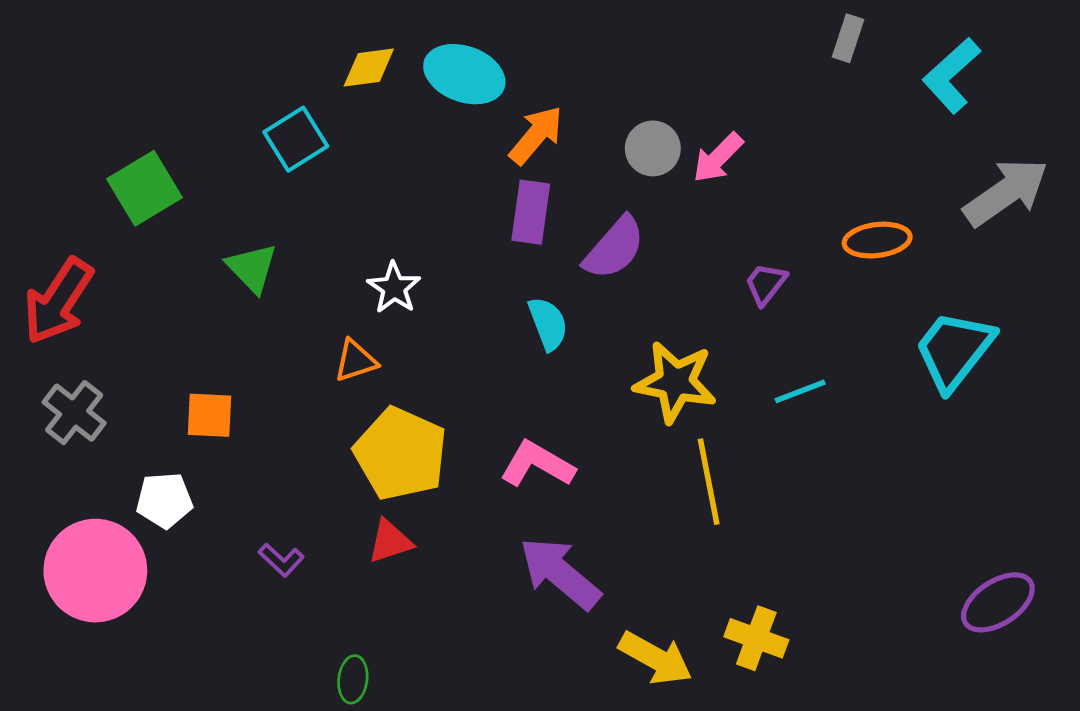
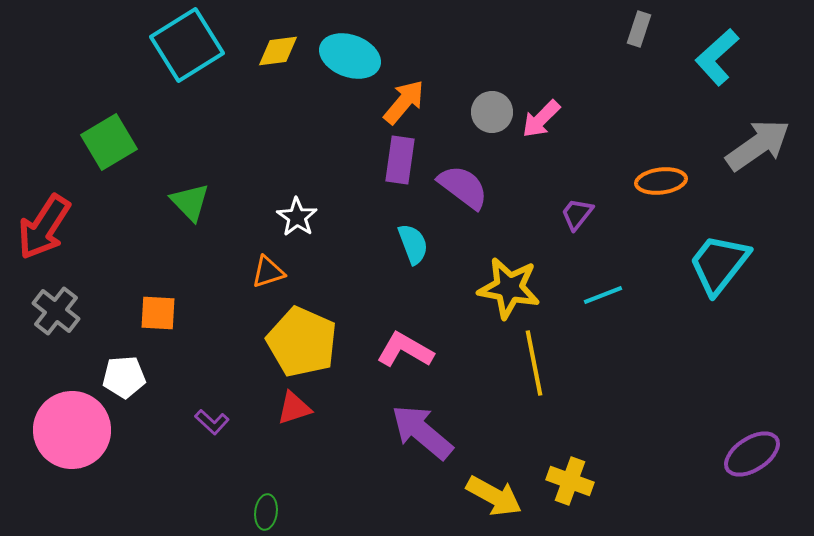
cyan square: (296, 139) -> (187, 45), moved, size x1.5
purple semicircle: (614, 248) -> (463, 187), turned -94

